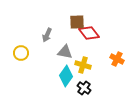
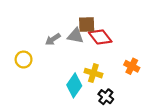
gray arrow: (47, 35) -> (53, 39), turned 32
gray triangle: (65, 52) -> (75, 36), moved
black cross: (84, 88) -> (106, 97), moved

